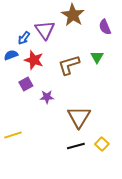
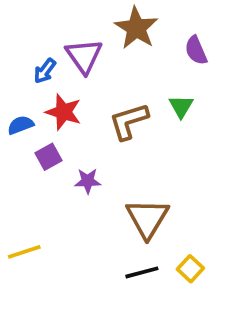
blue semicircle: (11, 55) -> (21, 125), moved

